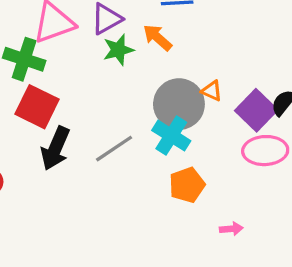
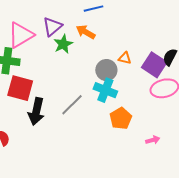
gray circle: (179, 104) -> (106, 70), size x0.7

